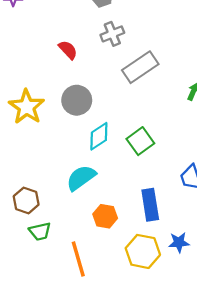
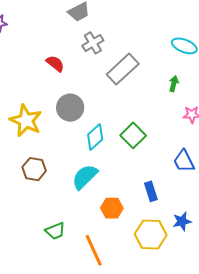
brown hexagon: (26, 200) -> (34, 169), moved
blue rectangle: (150, 205) -> (151, 191), size x0.7

